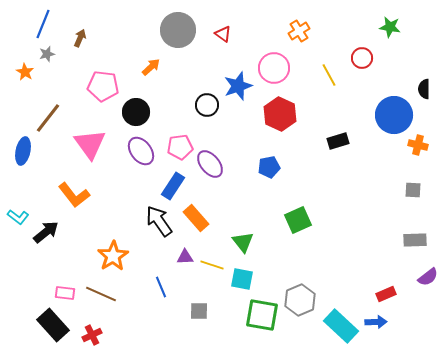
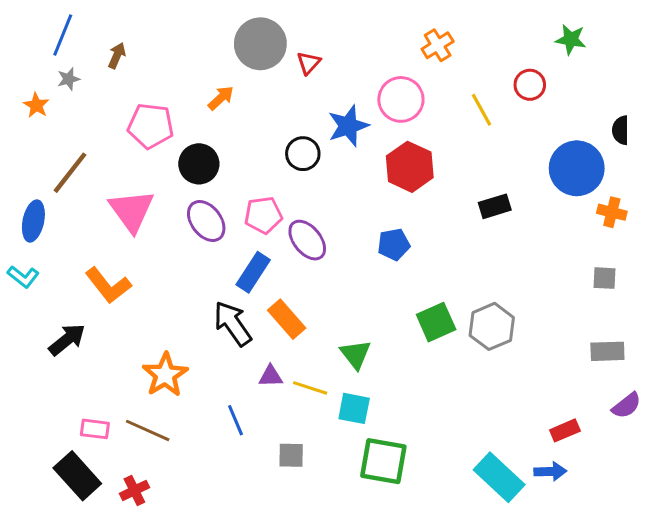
red triangle: (223, 34) -> (309, 63), moved, turned 36
cyan L-shape: (18, 217) -> (23, 277), moved
gray hexagon: (300, 300) -> (492, 326), moved

